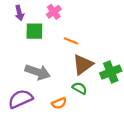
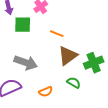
green semicircle: (80, 88) -> (74, 83), moved

